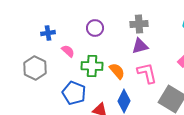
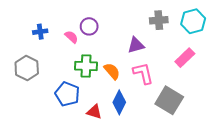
gray cross: (139, 24) -> (159, 20), moved
pink semicircle: (68, 51) -> (71, 37), moved

